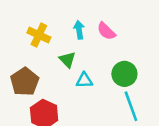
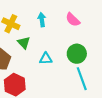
pink semicircle: (106, 31) -> (73, 20), moved
green triangle: (67, 60) -> (24, 43), moved

